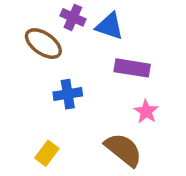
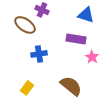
blue triangle: (110, 26) -> (86, 15), moved
pink star: (146, 111) -> (92, 57), moved

